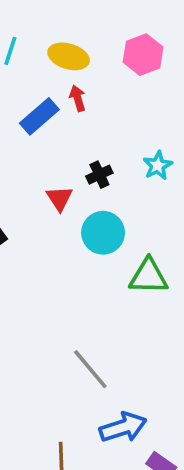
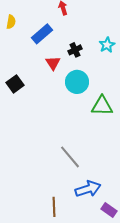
blue rectangle: (39, 116) -> (42, 34), moved

